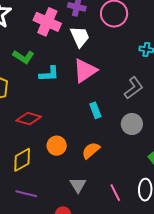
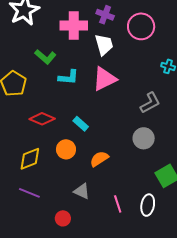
pink cross: (47, 22) -> (74, 26), turned -32
cyan rectangle: (95, 110) -> (81, 124), moved, turned -35
gray triangle: (78, 185) -> (82, 191), turned -42

